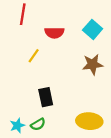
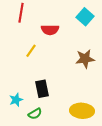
cyan square: (93, 29) -> (85, 17), moved
cyan star: (17, 125) -> (16, 100), moved

